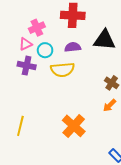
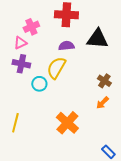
cyan circle: (45, 50) -> (39, 84), moved
yellow semicircle: (62, 70) -> (56, 68), turned 125

